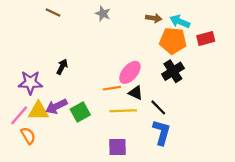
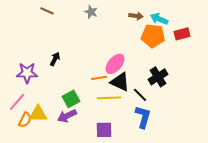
black cross: (173, 71) -> (158, 77), moved
black triangle: (136, 93) -> (120, 82), size x1.5
purple arrow: (56, 106) -> (67, 116), moved
yellow triangle: (38, 111) -> (38, 114), moved
orange semicircle: (28, 136) -> (25, 120), turned 56

